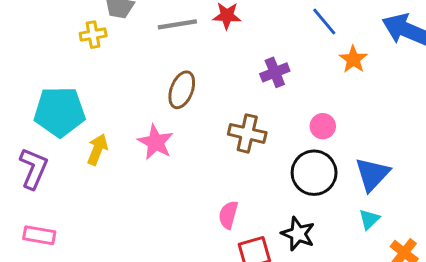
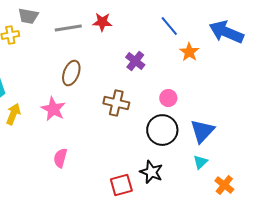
purple cross: (275, 72) -> (135, 61), turned -30
pink semicircle: (228, 215) -> (60, 158), moved

